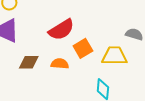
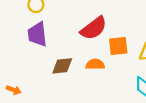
orange square: (83, 48) -> (118, 46), turned 30

